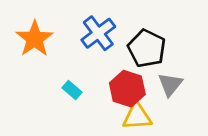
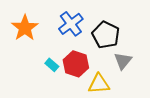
red hexagon: (127, 89) -> (76, 64), moved

